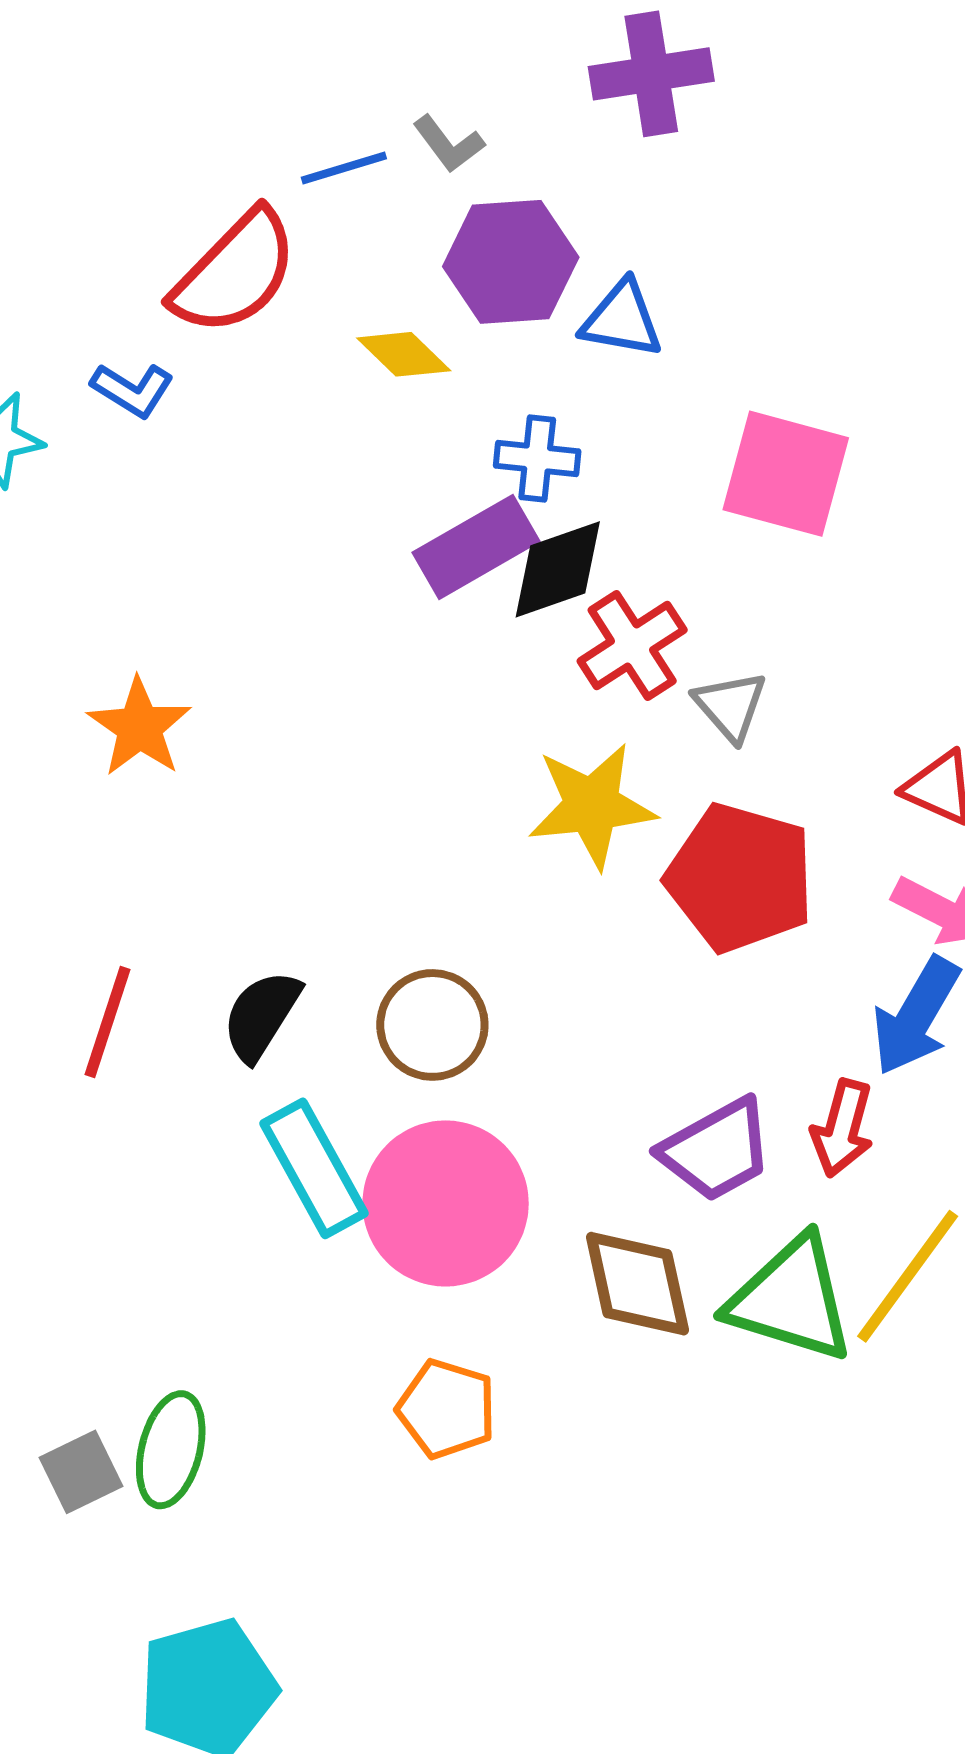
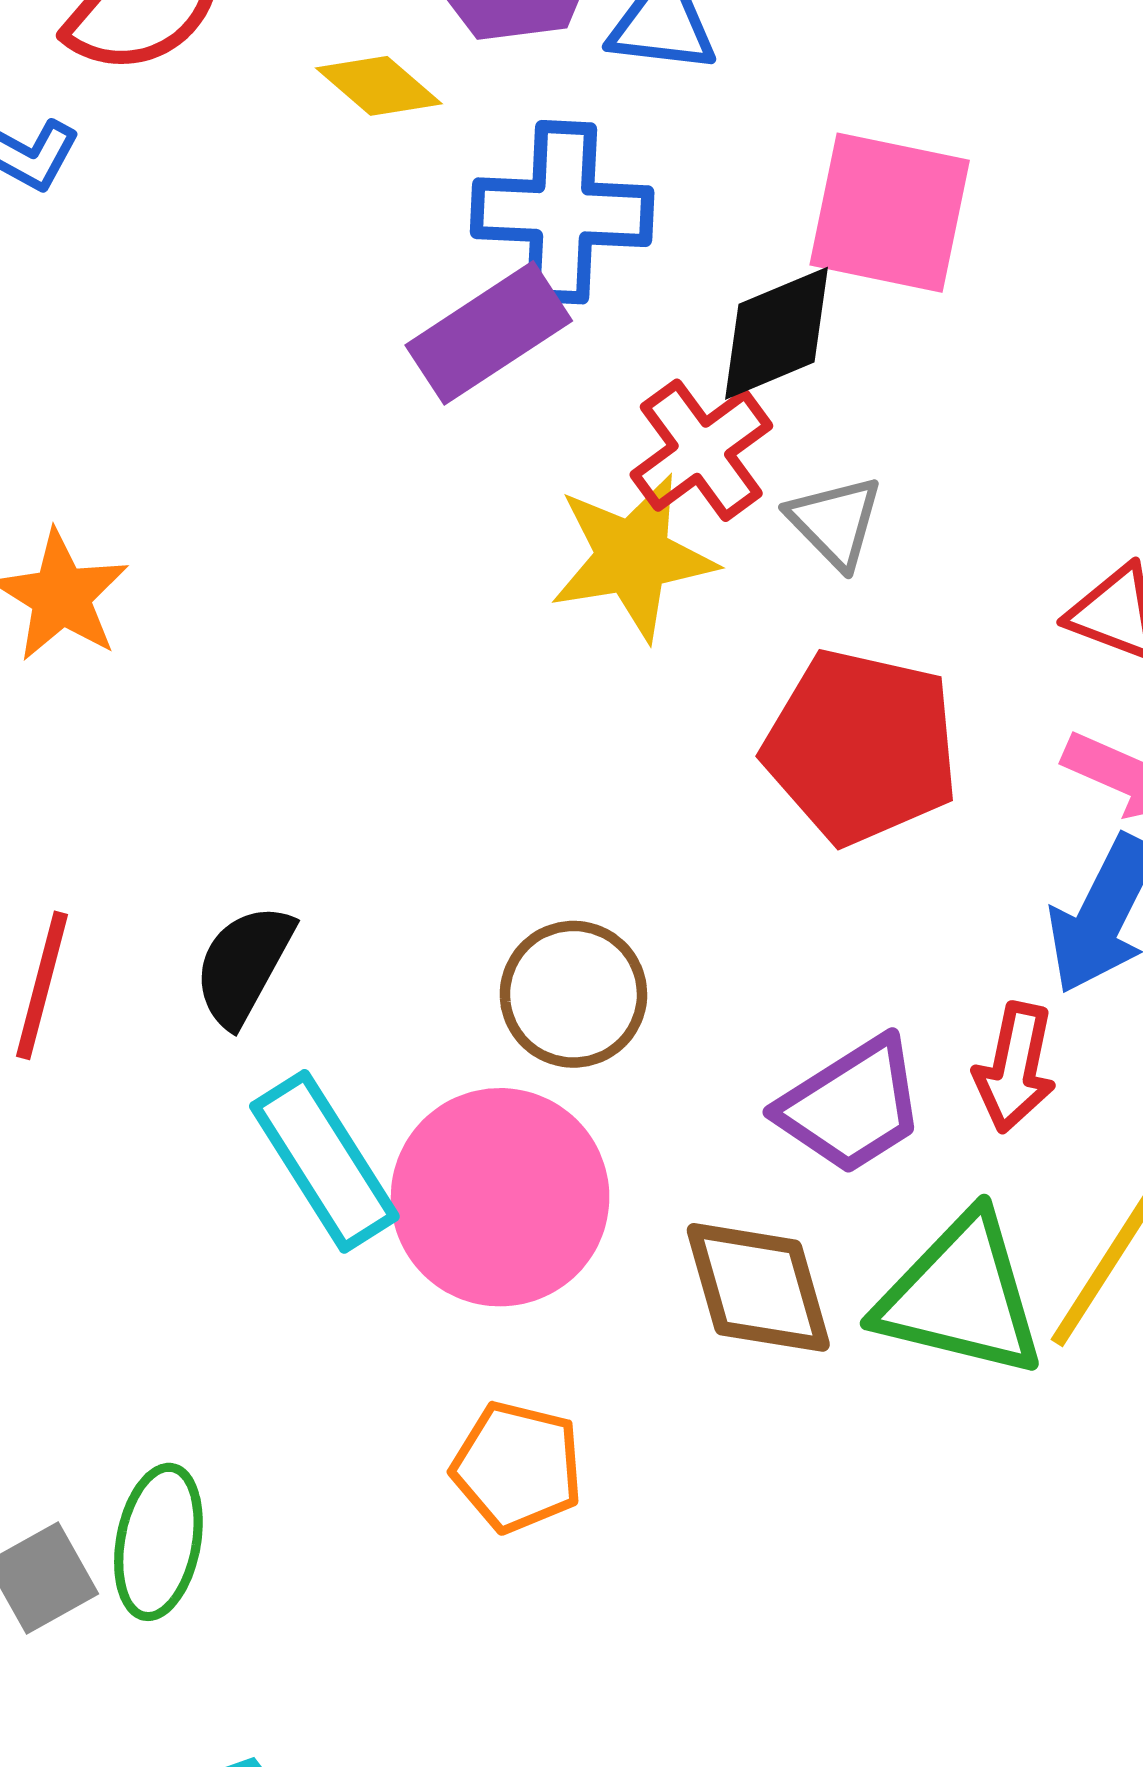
blue cross: (537, 459) -> (562, 212), size x1.6
black diamond: (558, 569) -> (776, 333), moved
yellow star: (592, 806) -> (633, 557), moved
brown circle: (432, 1025) -> (573, 994), moved

